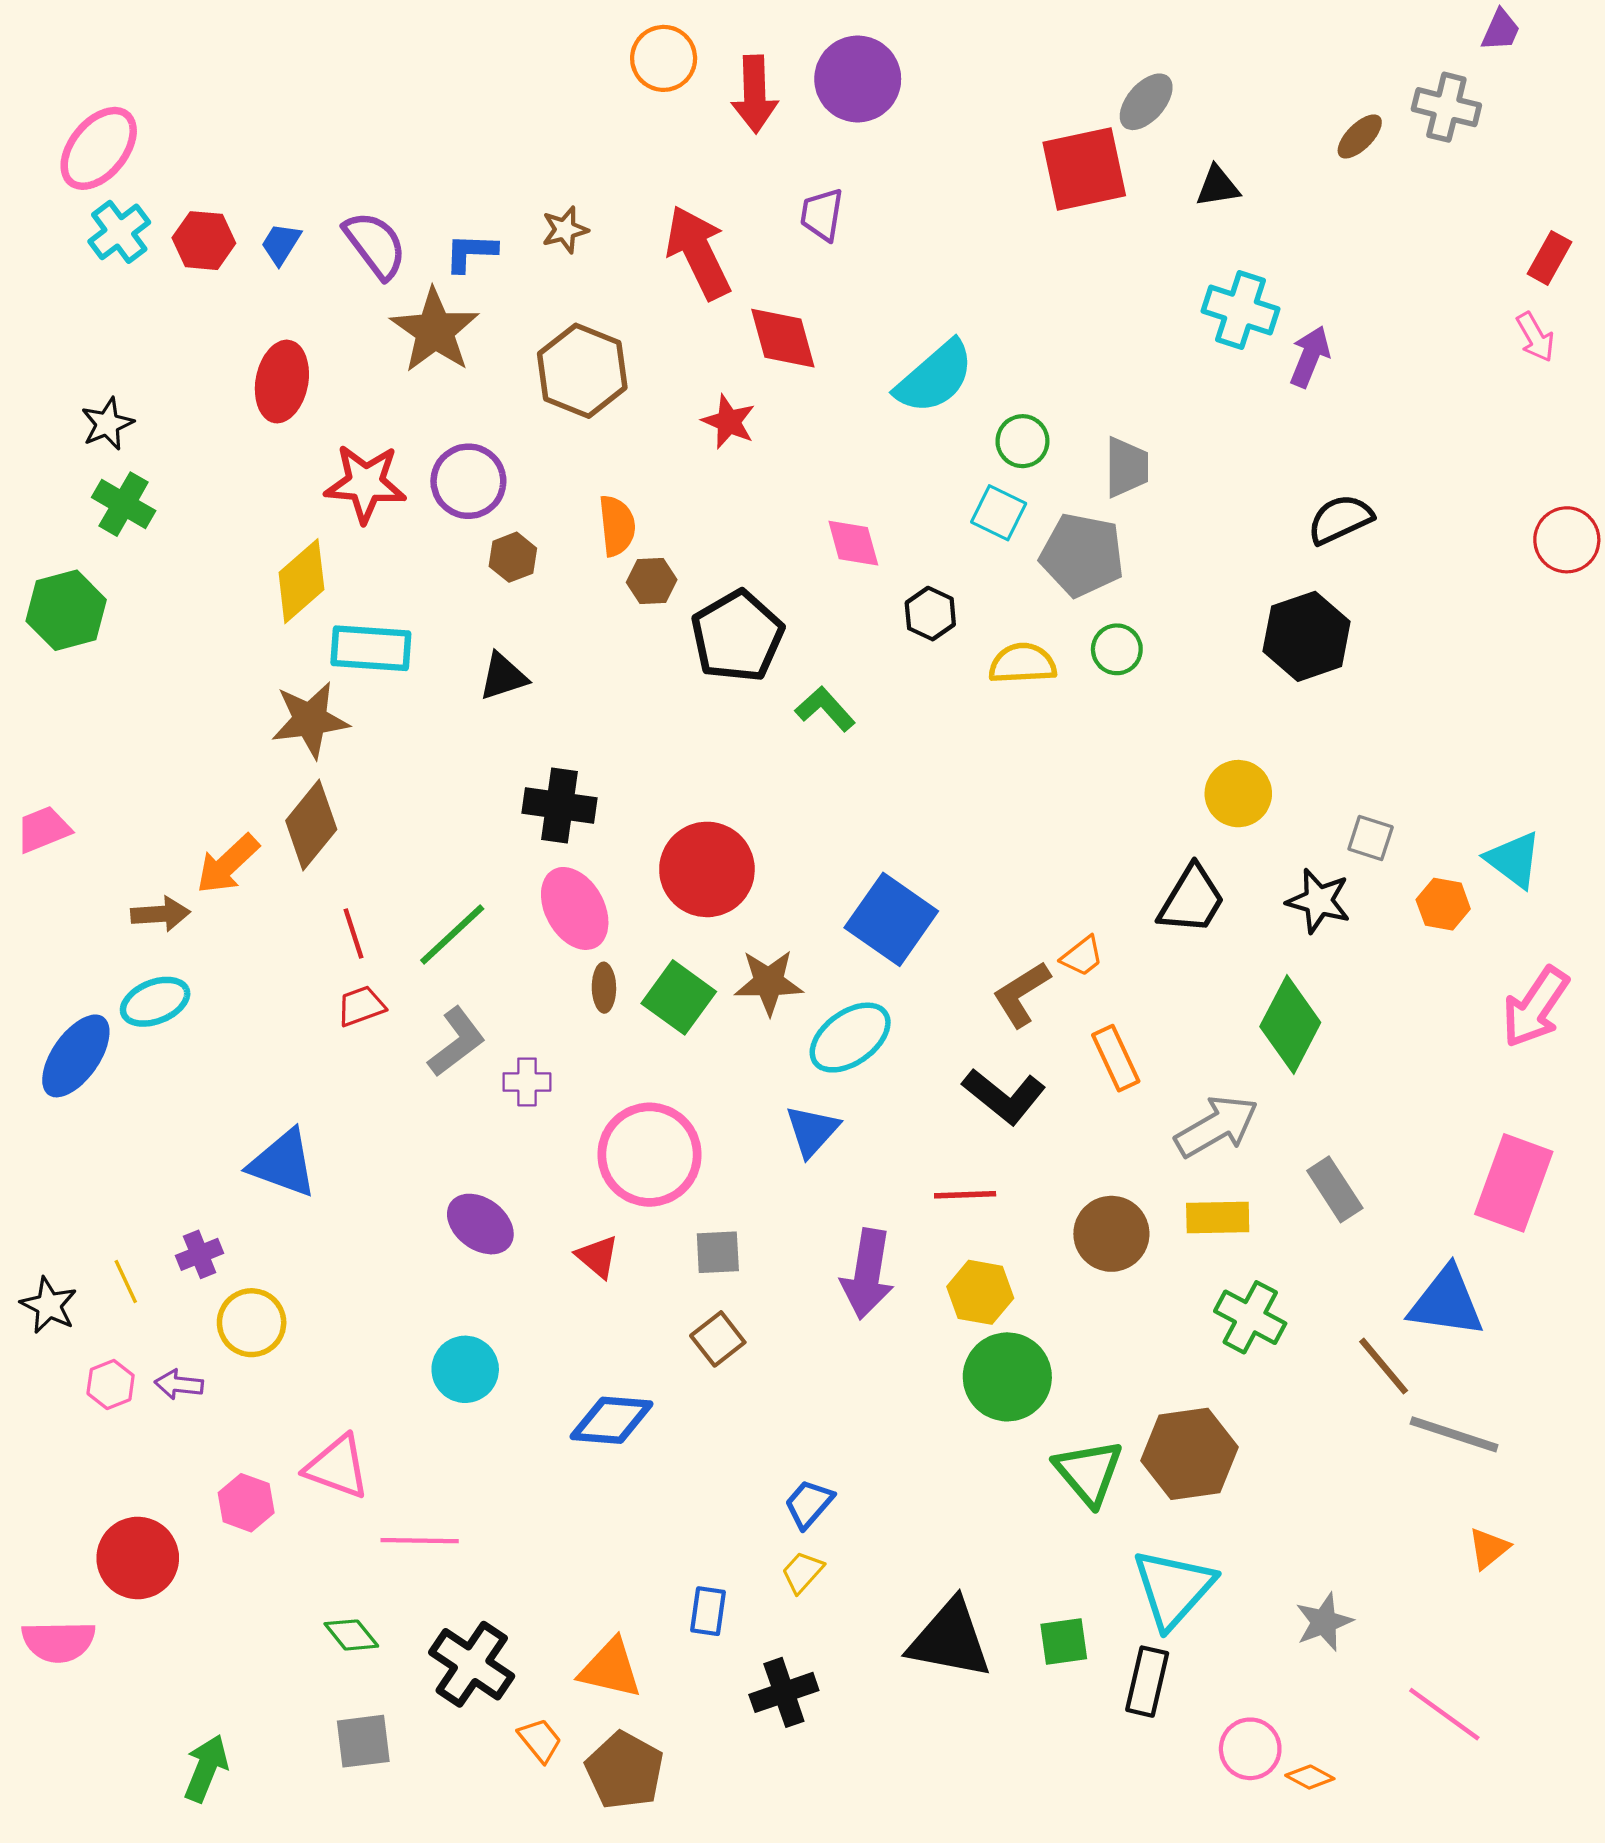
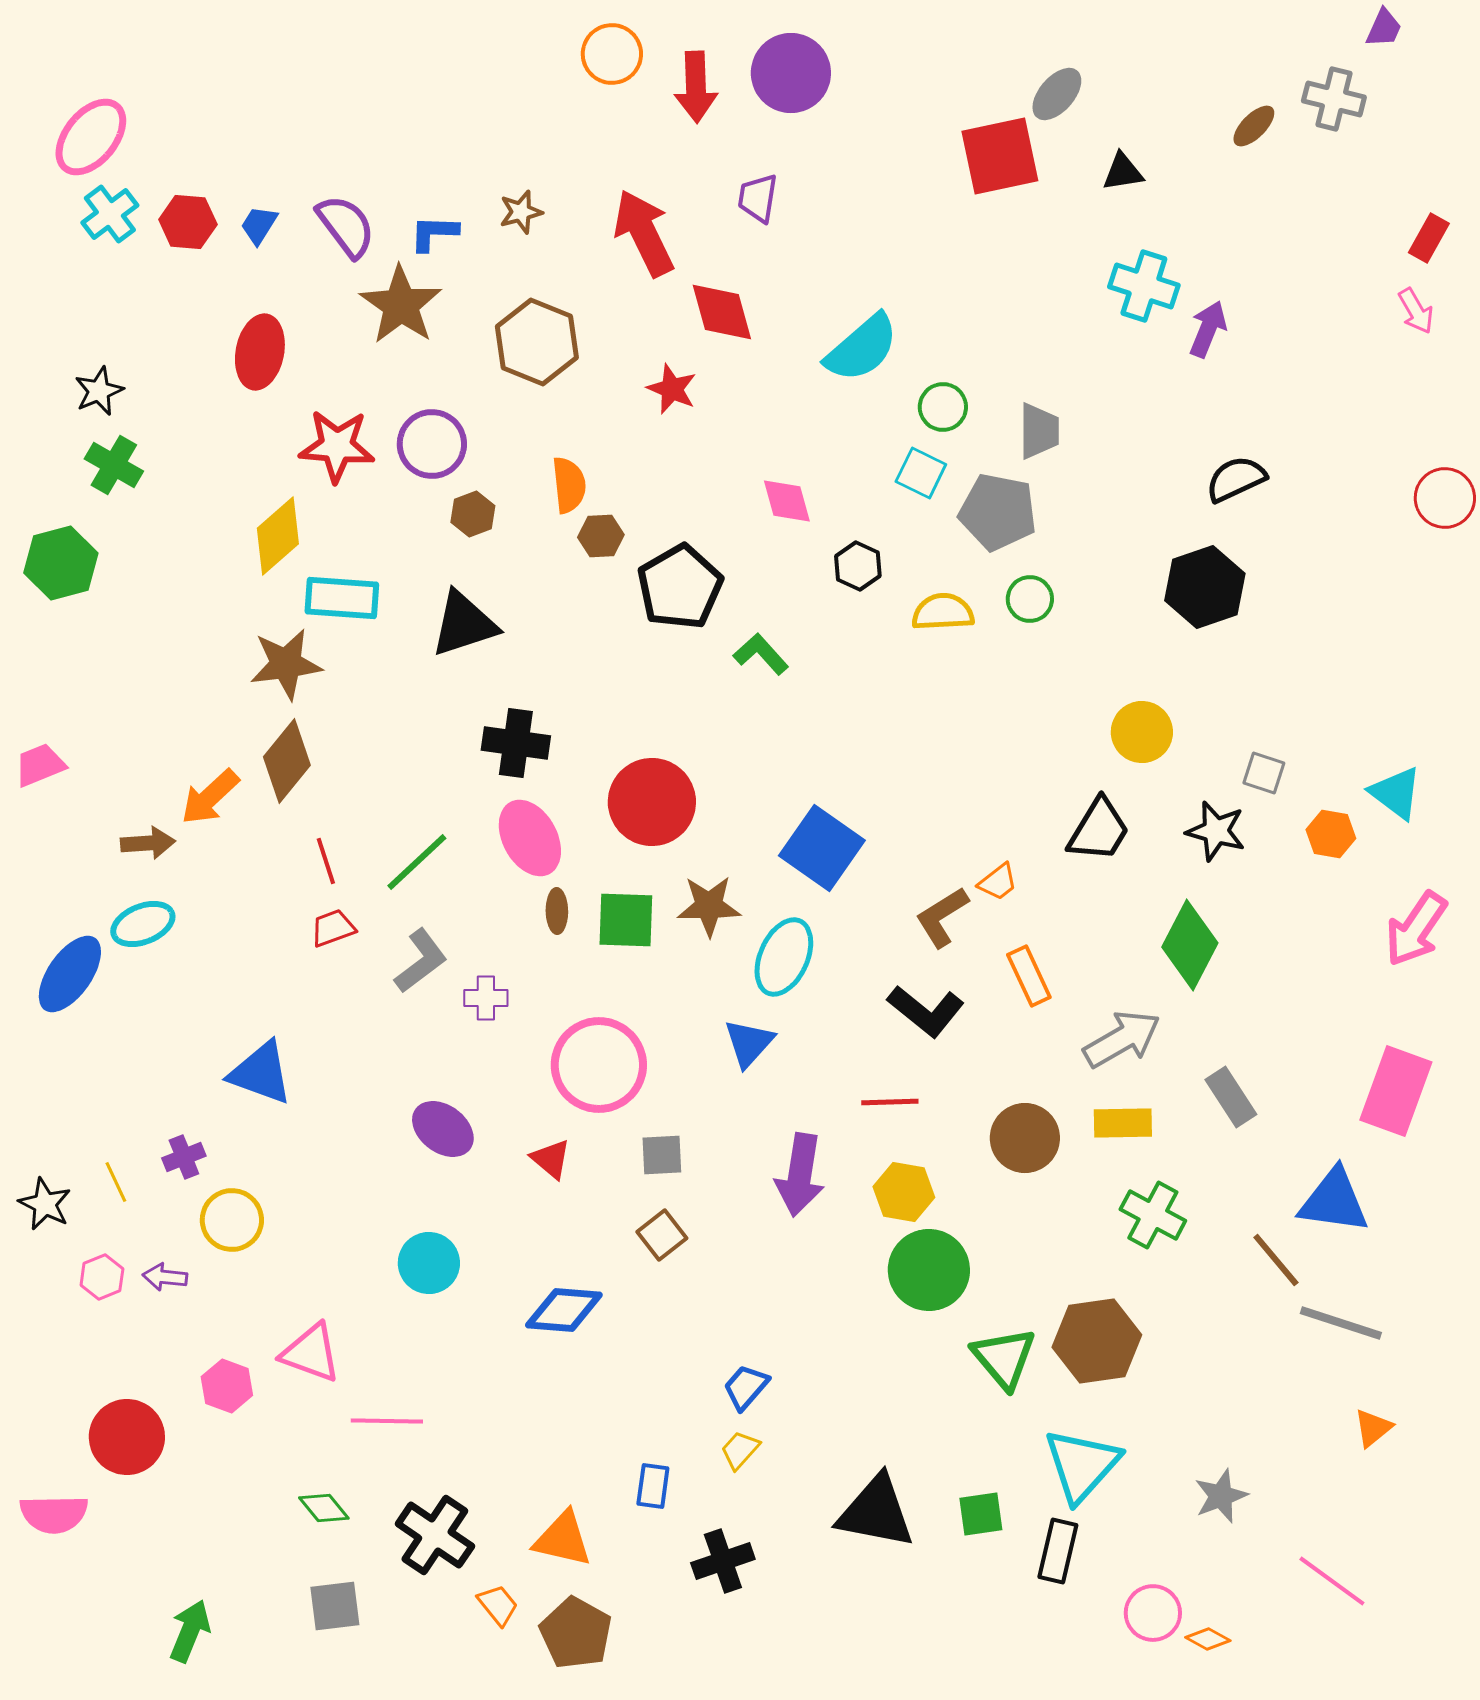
black triangle: (503, 676) -> (464, 624), size x1.5
green square: (679, 997) -> (626, 920), turned -34
cyan ellipse: (850, 1038) -> (784, 957), turned -30

